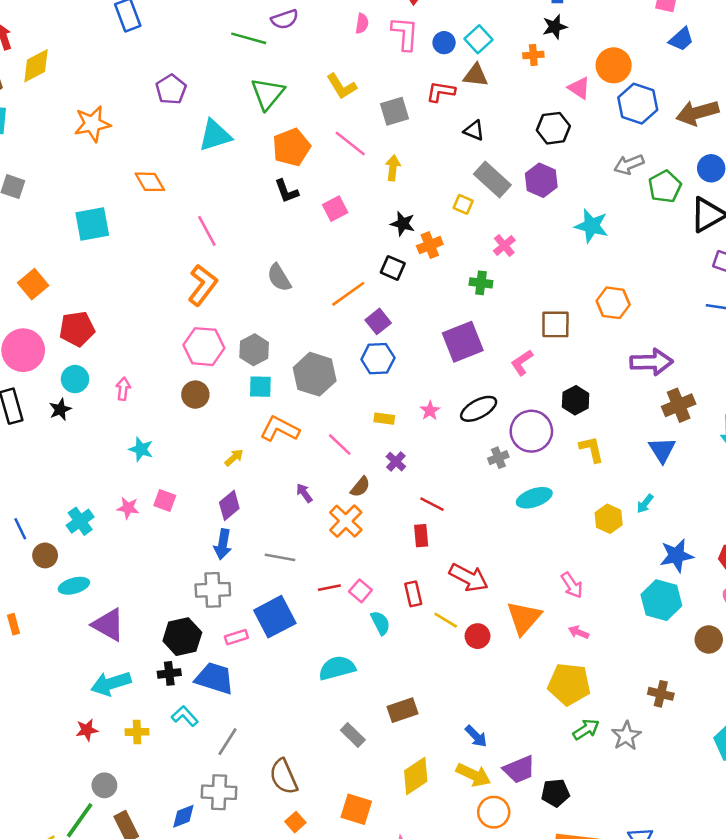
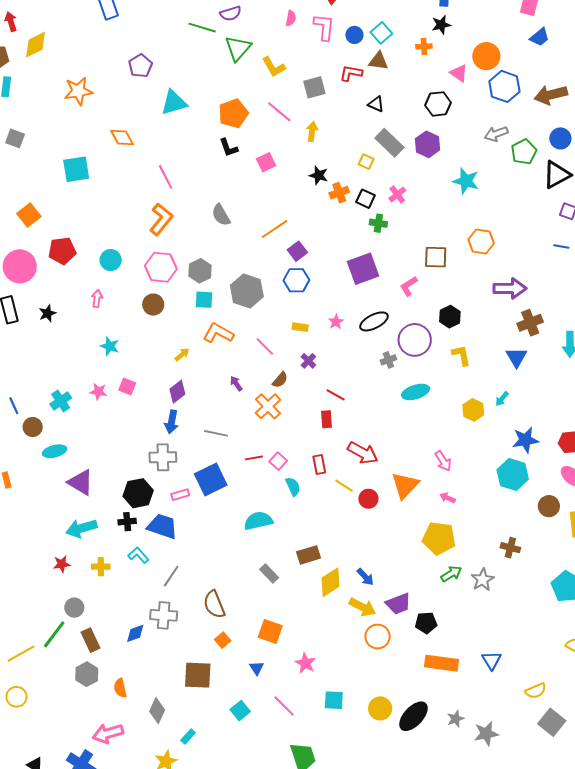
green triangle: (268, 94) -> (238, 48), moved
black square: (393, 268) -> (365, 199), moved
cyan circle: (75, 379) -> (111, 260), moved
yellow diamond: (416, 776) -> (331, 582), moved

